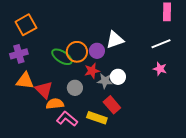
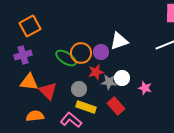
pink star: (160, 69) -> (145, 88), moved
orange semicircle: (55, 104) -> (35, 116), moved
yellow rectangle: (97, 118) -> (86, 107), moved

